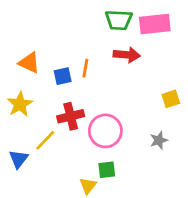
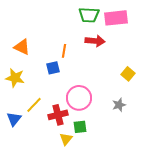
blue square: (63, 76) -> (53, 68), moved
yellow square: (171, 99) -> (128, 74), turned -32
yellow star: (20, 104) -> (15, 78), turned -30
red cross: (71, 116) -> (58, 115), moved

